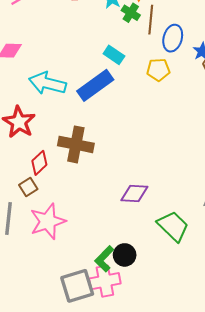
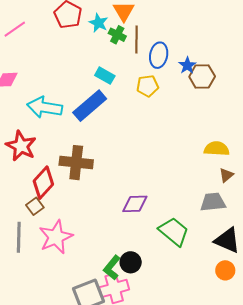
red diamond: (39, 163) -> (43, 183), size x1.4

